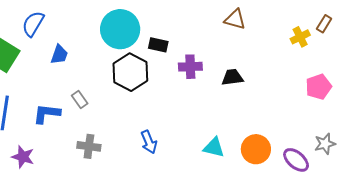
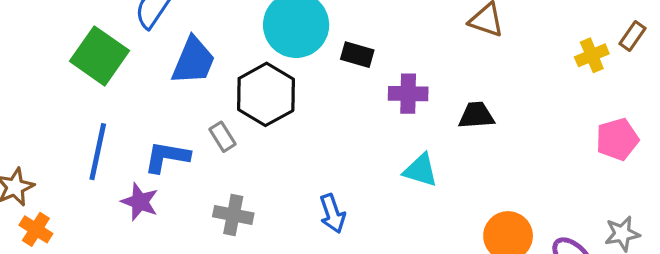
blue trapezoid: (59, 55) -> (193, 61), size x1.5
black hexagon: (130, 72) -> (266, 94), moved
cyan triangle: (214, 148) -> (421, 170), moved
purple star: (23, 157) -> (140, 202), moved

